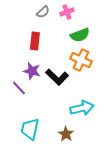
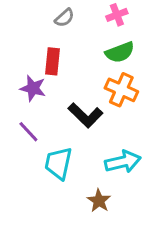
pink cross: (67, 12) -> (117, 15), moved
purple star: (32, 71) -> (33, 88), moved
cyan trapezoid: (30, 129) -> (58, 163), moved

